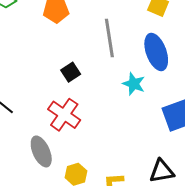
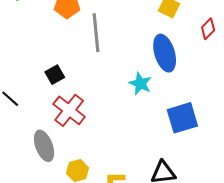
gray line: (109, 38) -> (96, 33), moved
black square: (71, 72) -> (55, 75), moved

